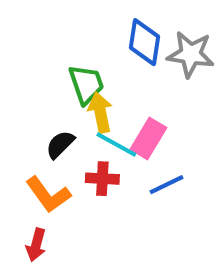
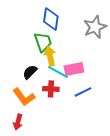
blue diamond: (144, 42) -> (51, 19), moved
gray star: (191, 54) -> (95, 27), turned -30
pink rectangle: (148, 138) -> (74, 69), turned 48

